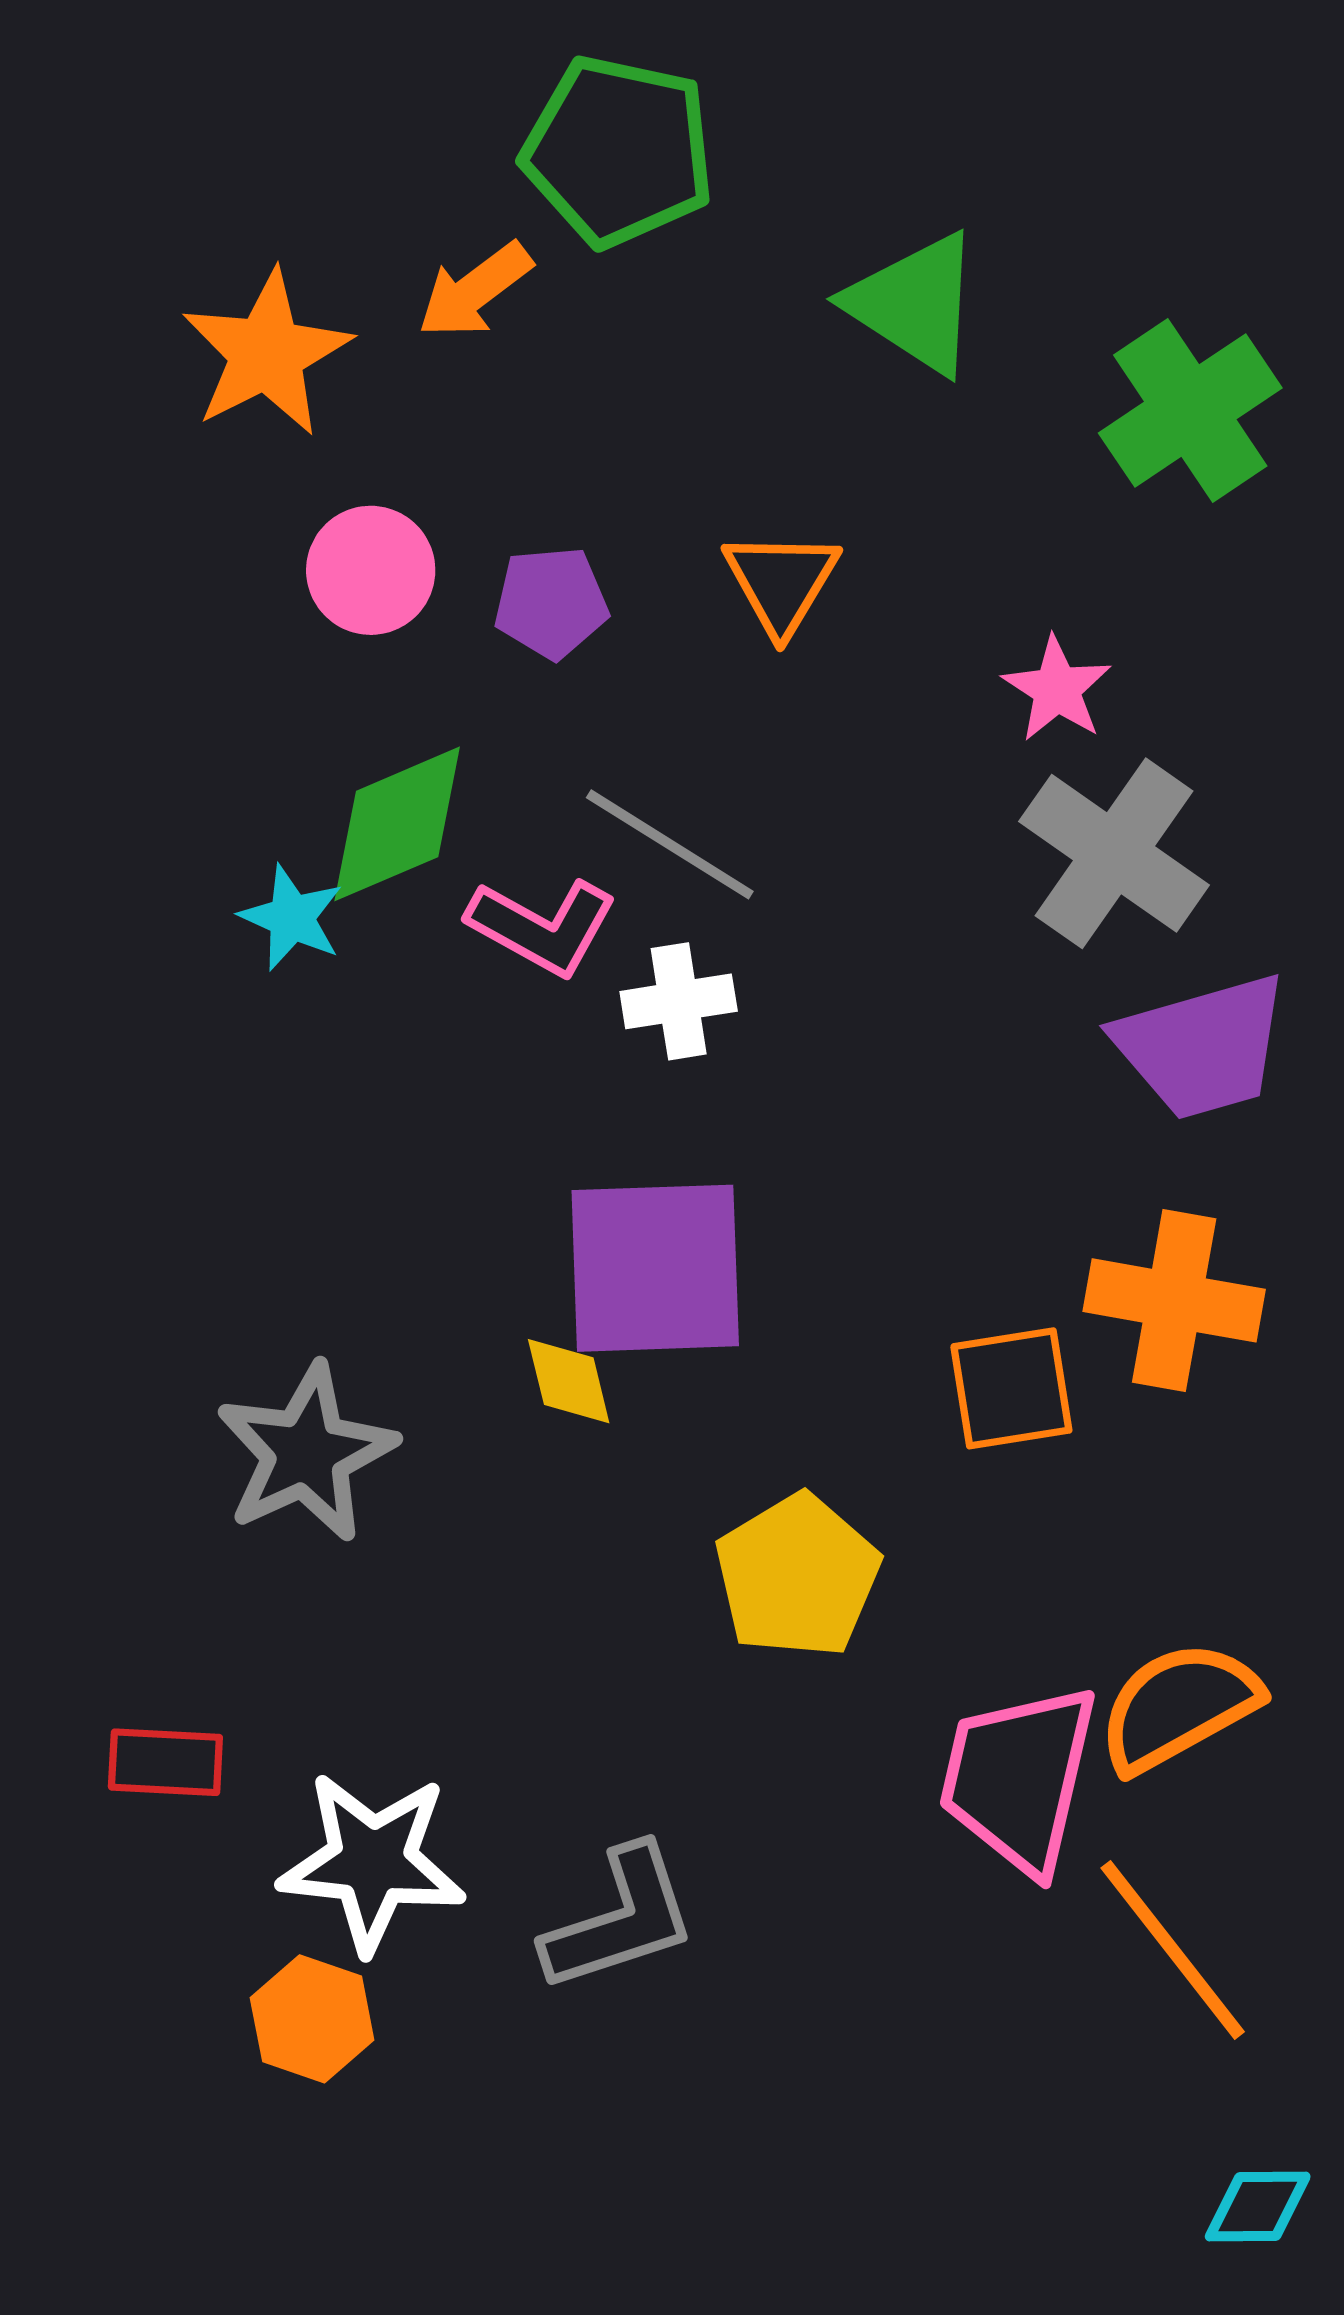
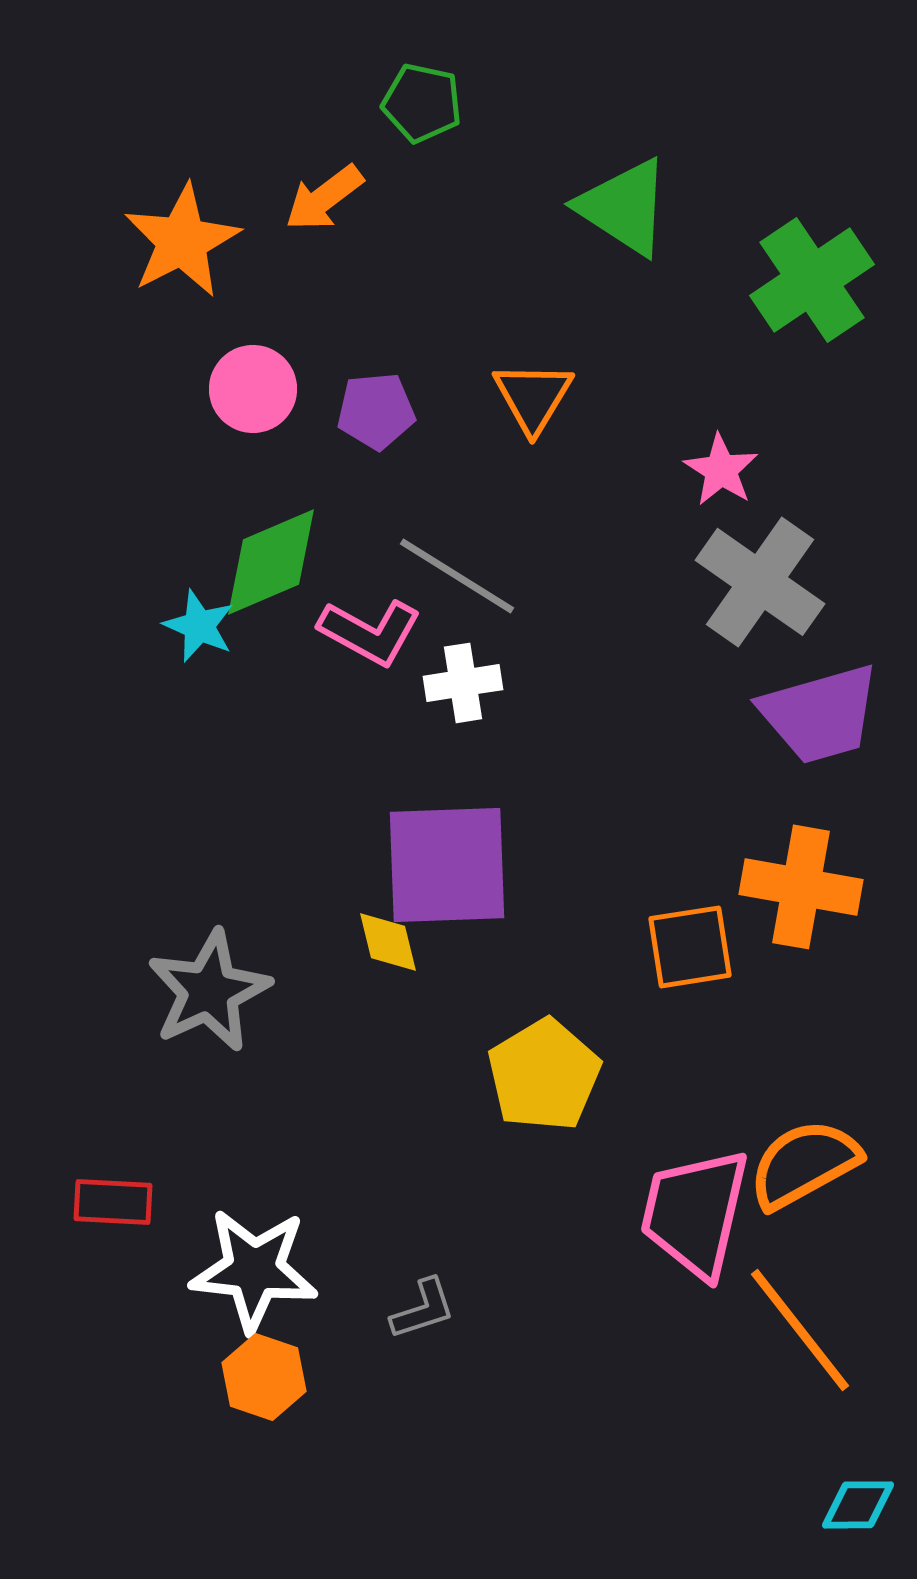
green pentagon: (618, 151) -> (422, 103), size x0.6
gray L-shape: (620, 1919) -> (423, 1309), size x0.6
orange hexagon: (312, 2019) -> (264, 1377), moved

